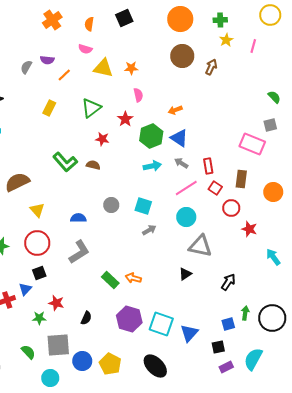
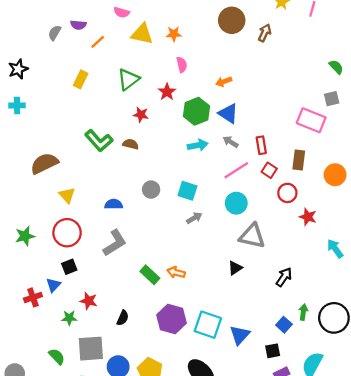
blue square: (228, 324) -> (284, 325), turned -32

